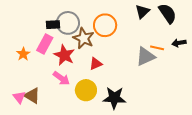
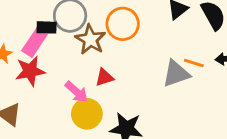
black rectangle: (53, 25) -> (47, 27), moved
red star: (64, 55) -> (30, 71), moved, turned 30
pink arrow: (61, 78) -> (76, 92), moved

